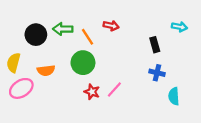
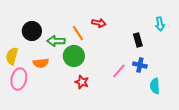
cyan arrow: (179, 27) -> (160, 24), turned 72
green arrow: (63, 29) -> (56, 41), moved
pink ellipse: (21, 88) -> (19, 79), turned -45
pink line: (114, 90) -> (119, 71), moved

